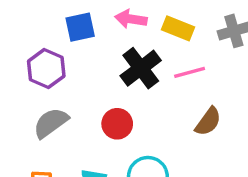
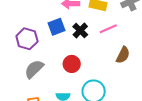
blue square: (80, 27) -> (57, 27), moved
black cross: (141, 68) -> (80, 31), size x0.7

